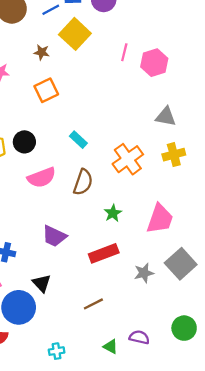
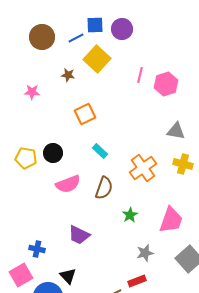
orange square: (46, 90) -> (85, 114), moved
yellow cross: (174, 155) -> (183, 164), turned 30
red rectangle: (104, 253) -> (137, 281), moved, size x0.7
gray star: (144, 273) -> (145, 253), moved

